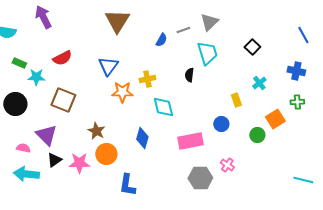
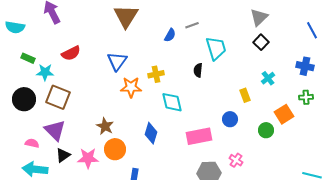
gray triangle: (209, 22) -> (259, 17), moved
brown square: (63, 100) -> (58, 97), moved

